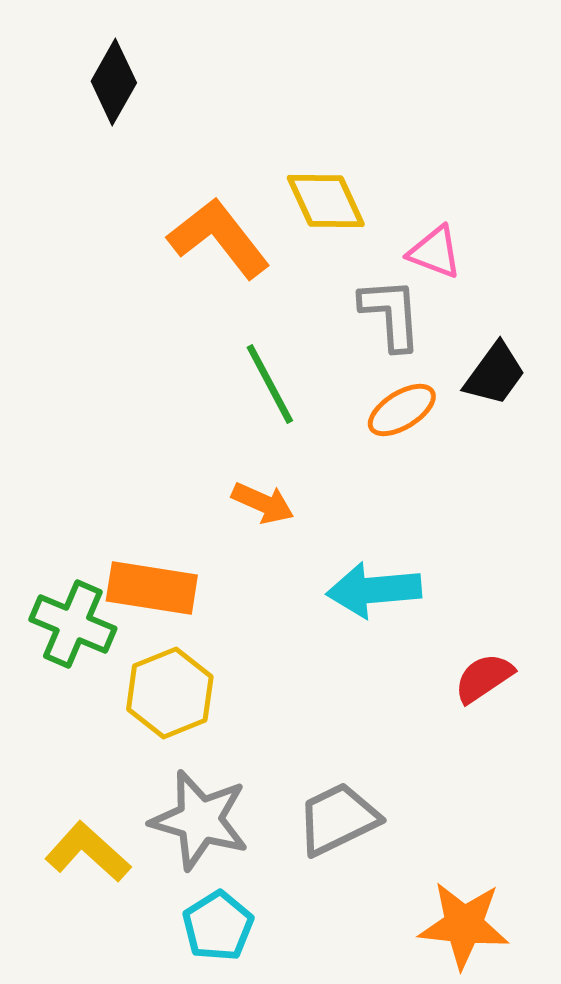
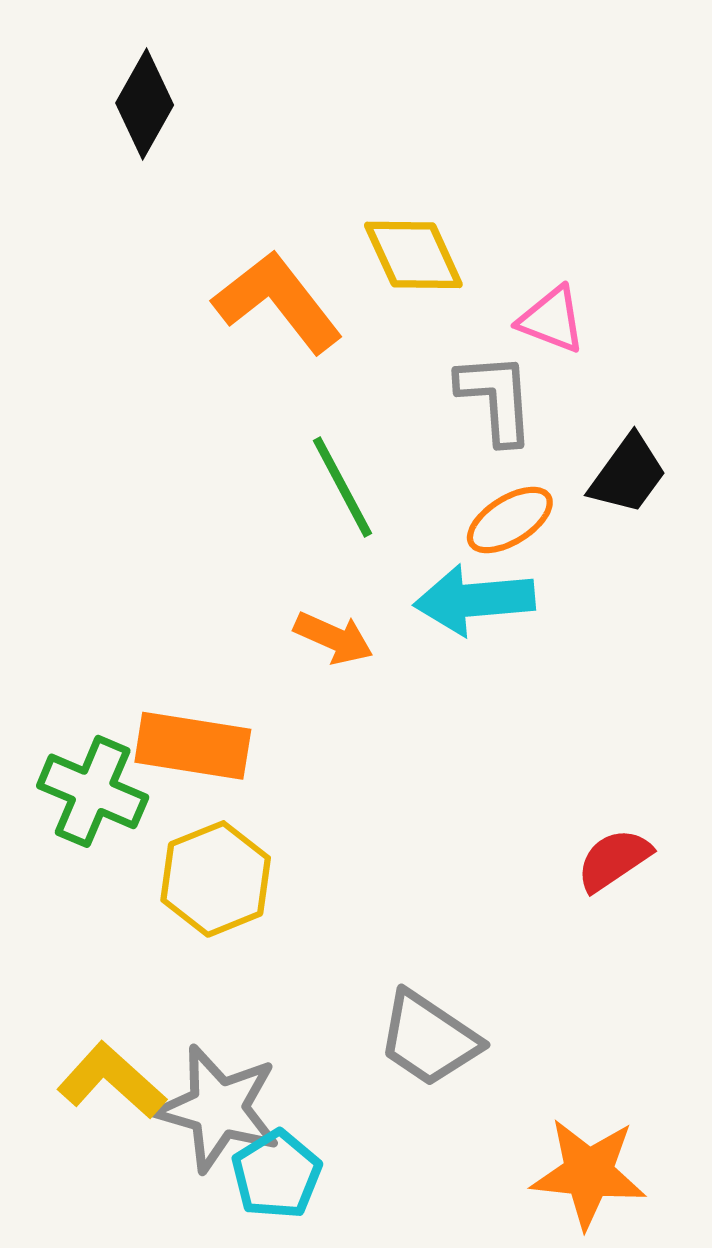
cyan arrow: (374, 590) -> (474, 600), moved
gray trapezoid: (338, 819) -> (429, 1039), turned -120
gray star: (200, 820) -> (218, 1108), moved

